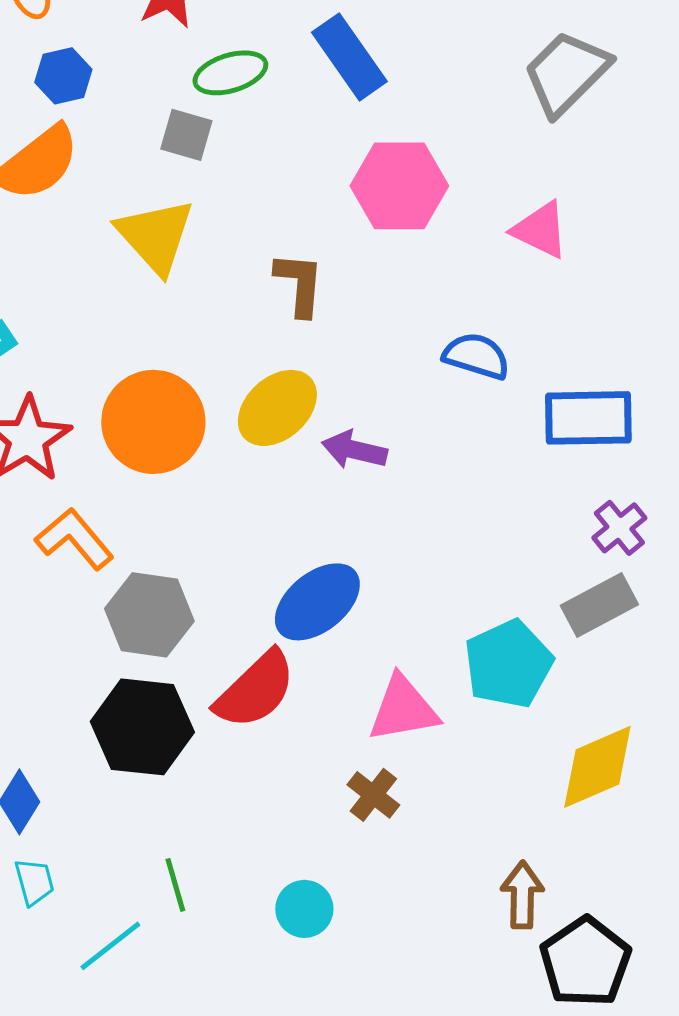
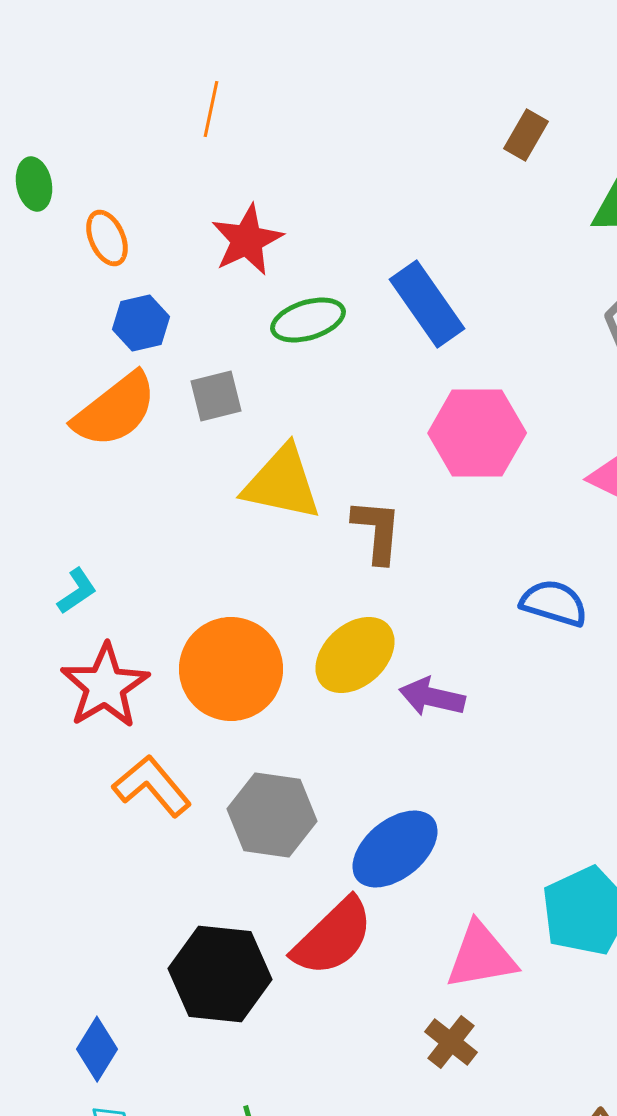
gray square: (186, 135) -> (216, 396), moved, turned -30
yellow triangle: (155, 236) -> (282, 483), moved, turned -36
gray hexagon: (149, 615) -> (272, 815), moved

